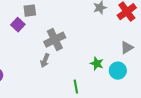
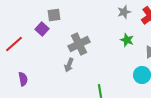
green star: (97, 64) -> (127, 40), moved

